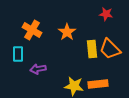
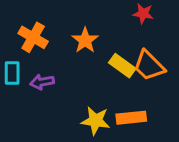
yellow rectangle: (92, 49) -> (122, 66), turned -48
purple arrow: (38, 69) -> (42, 82), moved

